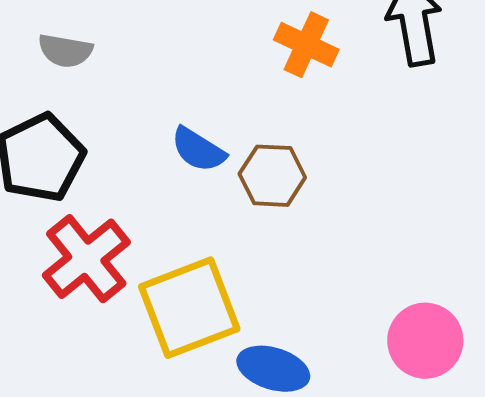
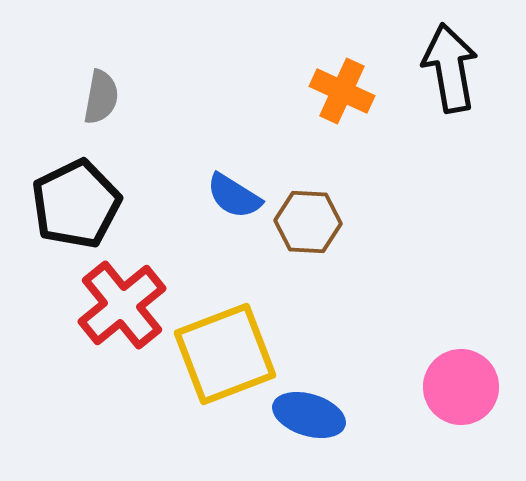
gray semicircle: (65, 51) -> (101, 97), turned -90

